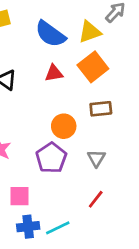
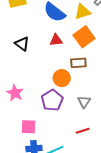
brown rectangle: (101, 109) -> (78, 63), moved
red line: (96, 199) -> (83, 131), turned 32

